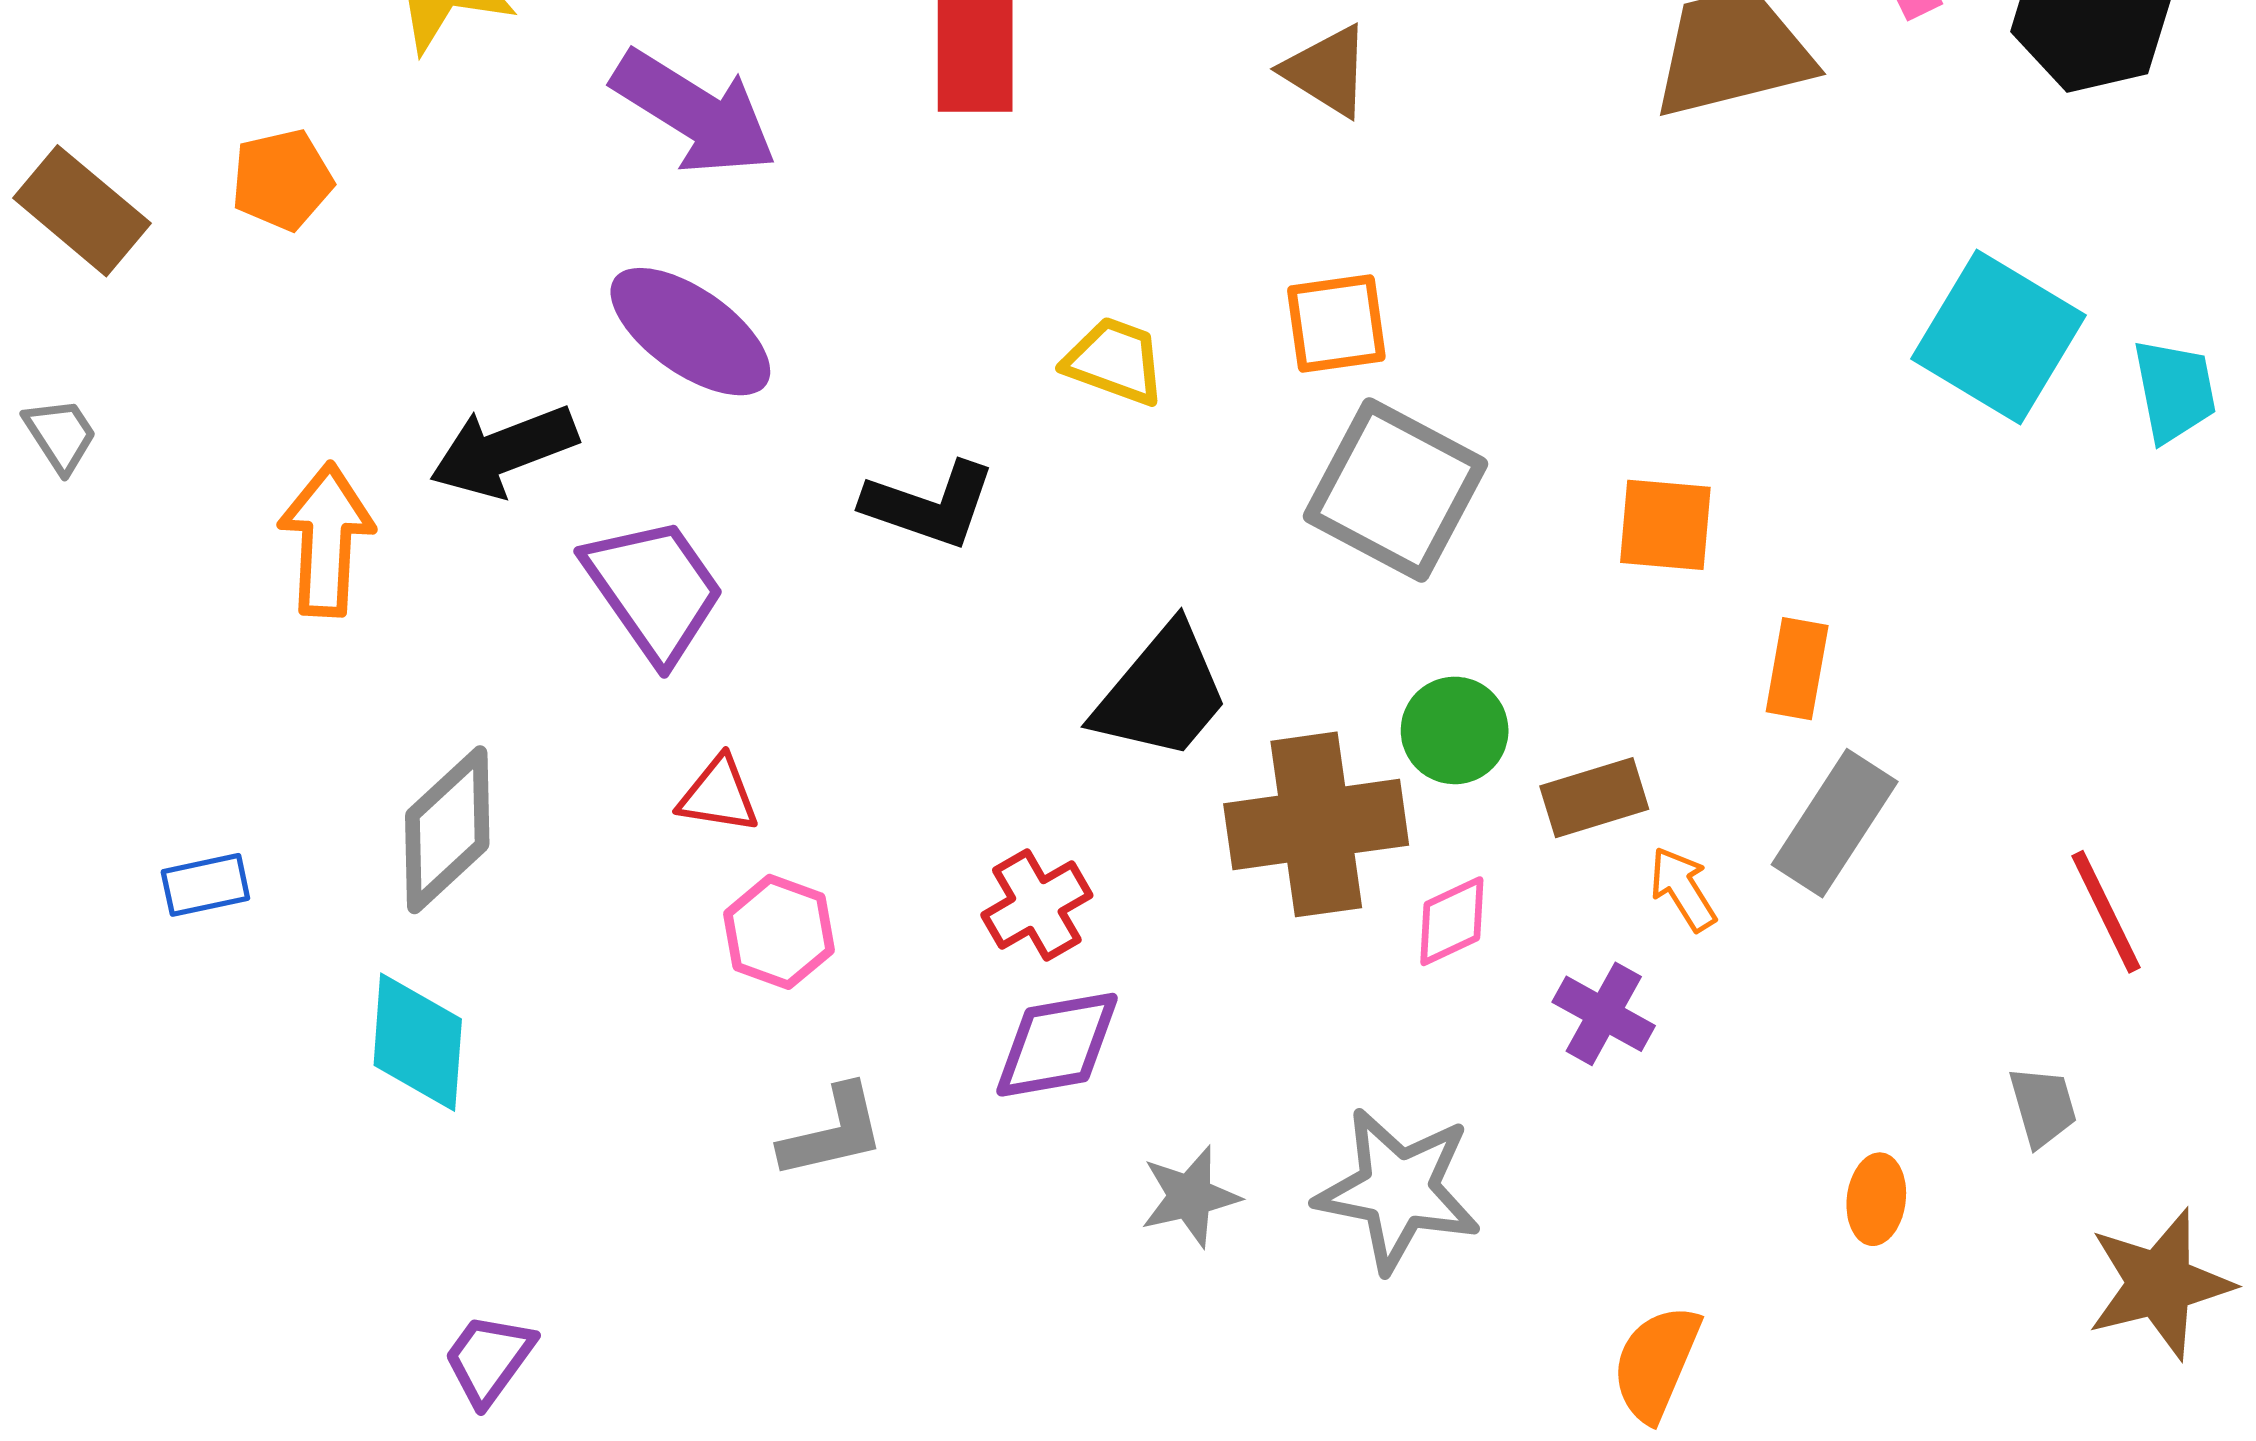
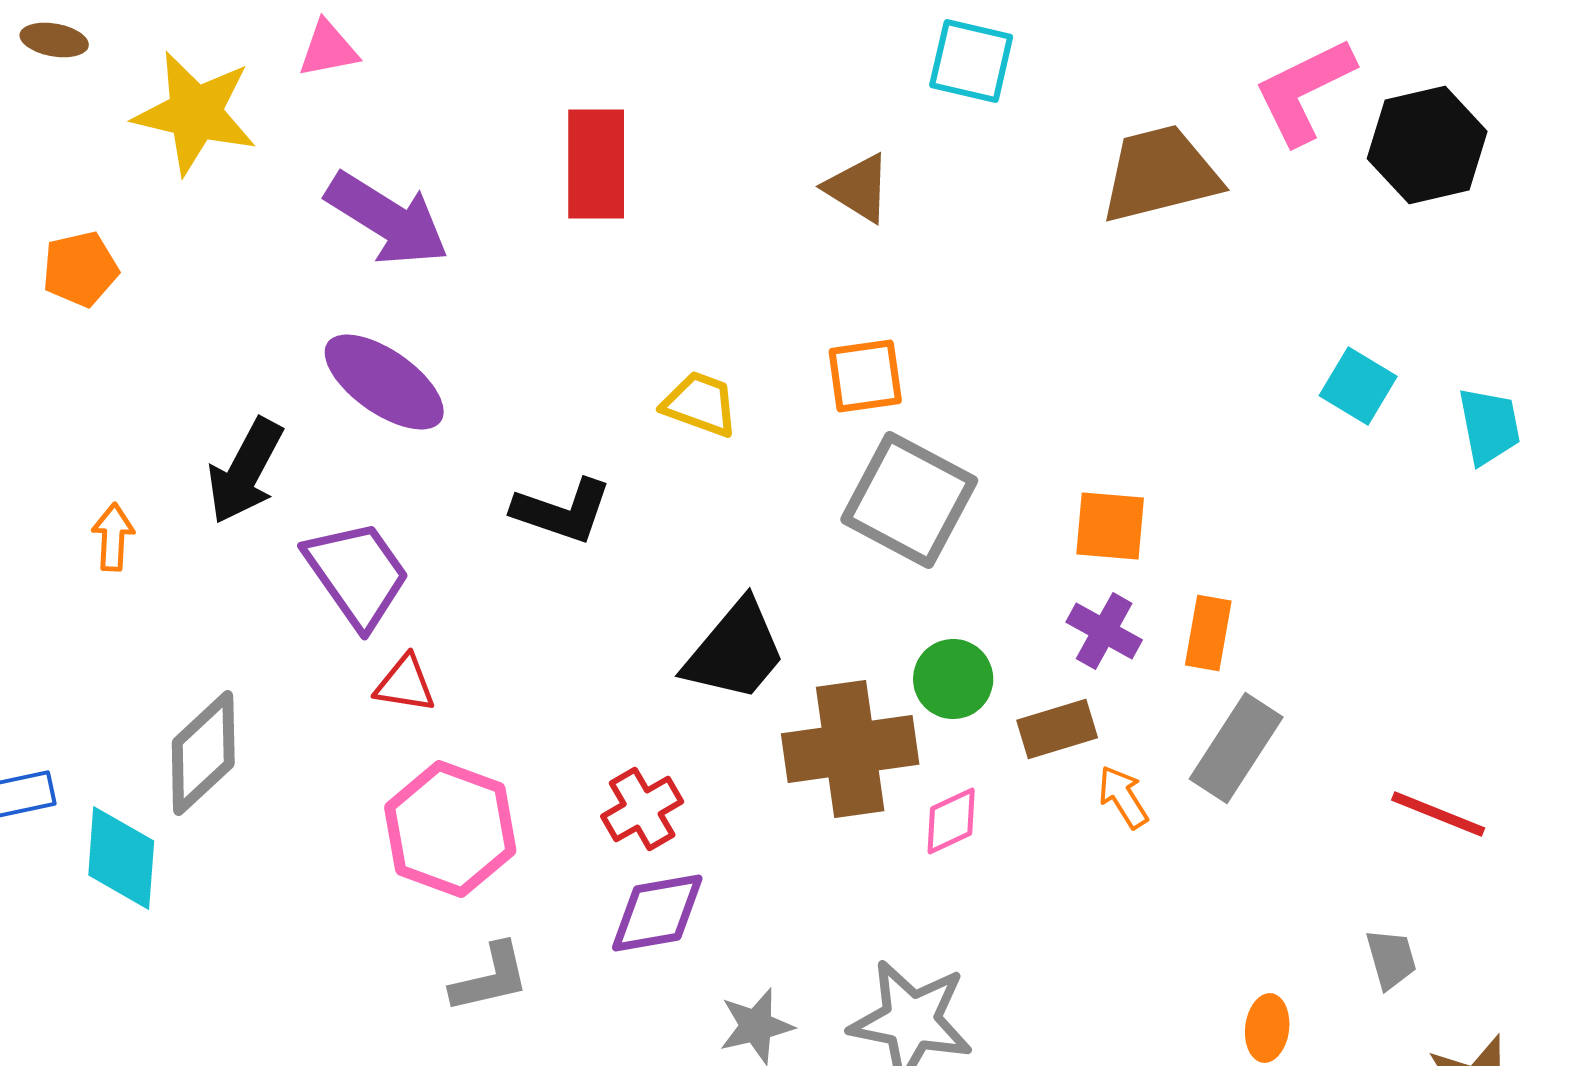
cyan square: (1999, 337) -> (1358, 386), size x0.6
black arrow: (504, 451) -> (245, 471), turned -41
orange arrow: (326, 540) -> (113, 537), size x0.6
red triangle: (719, 795) -> (405, 684), moved
red line: (2106, 912) -> (1438, 814), turned -42
pink hexagon: (779, 932) -> (450, 829), size x1.6
purple cross: (1604, 1014) -> (1104, 631), moved
cyan diamond: (418, 1042) -> (121, 858), moved

